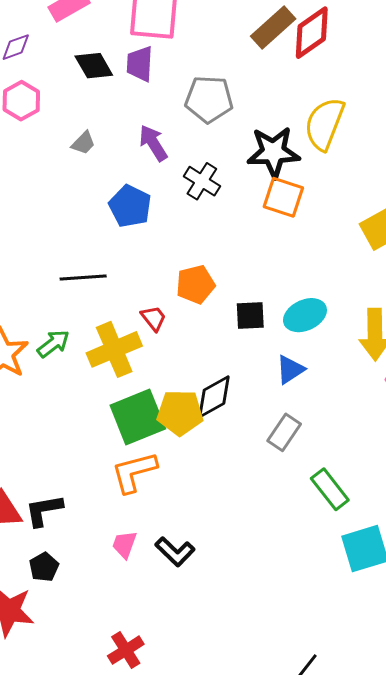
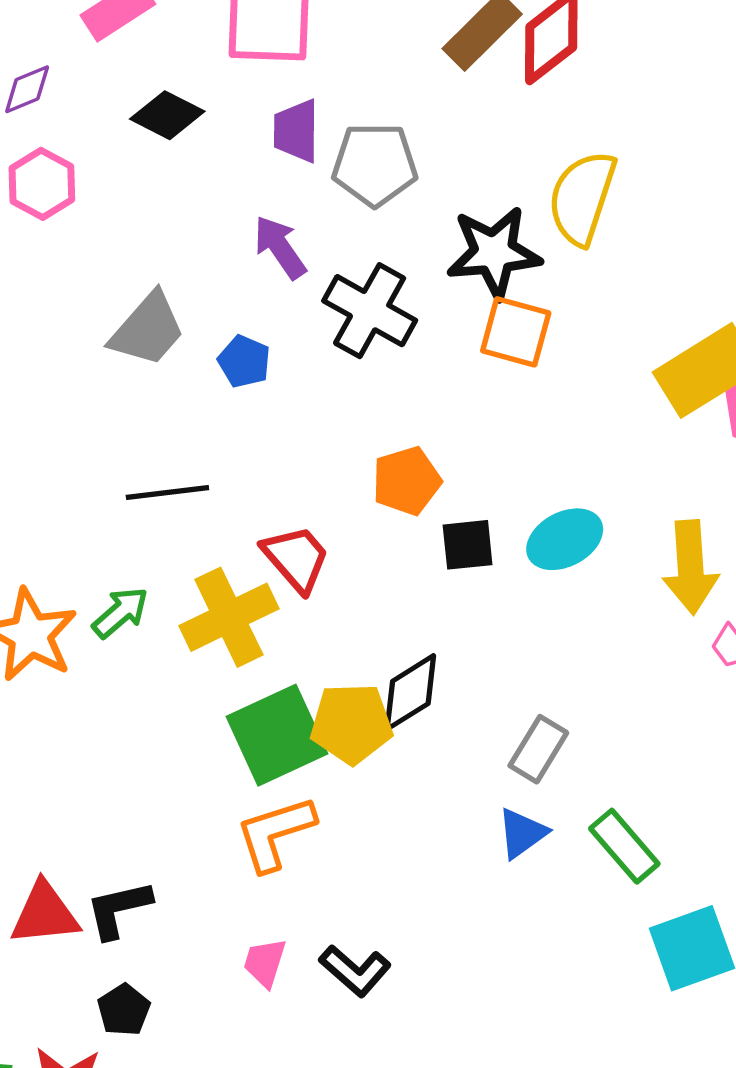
purple trapezoid: (140, 64) -> (296, 131), moved
black diamond: (94, 66) -> (167, 115), turned -30
gray trapezoid: (83, 143) -> (148, 329), moved, size x1.8
black cross: (202, 181) -> (370, 311), size x1.4
blue pentagon: (130, 206) -> (244, 361), size x0.7
orange pentagon: (195, 284) -> (407, 481), moved
red trapezoid: (154, 318) -> (296, 558), size x1.5
blue triangle: (290, 369) -> (522, 833), moved

